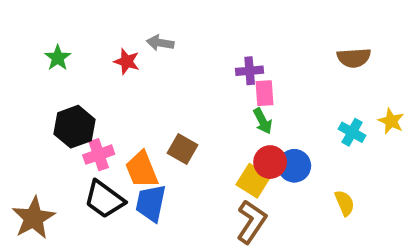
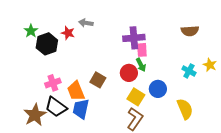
purple cross: (250, 71) -> (134, 38), size x1.5
black hexagon: (75, 127) -> (47, 44), moved
red circle: (270, 162) -> (129, 73), moved
yellow semicircle: (345, 203) -> (185, 109), size x1.5
brown star: (34, 218) -> (35, 115), moved

